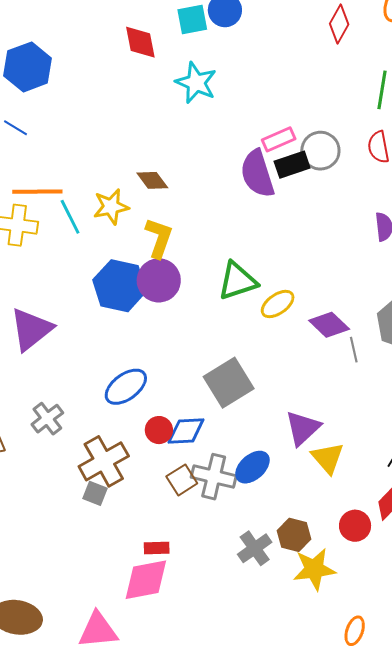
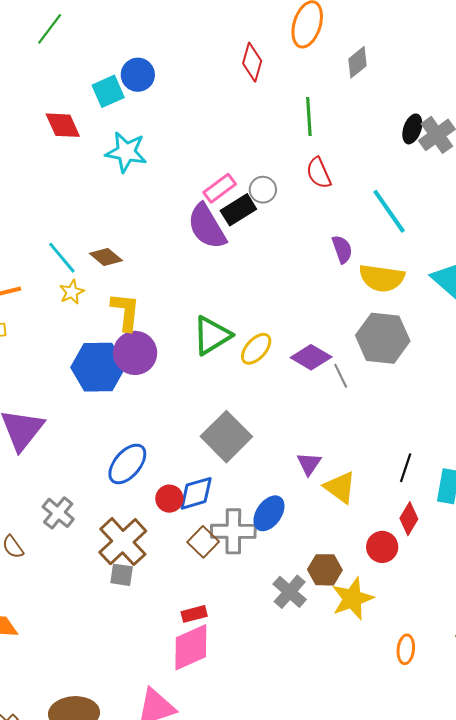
gray circle: (320, 151) -> (263, 190), size x0.7
yellow star: (111, 207) -> (72, 292), size x0.7
cyan line: (70, 217) -> (62, 258), moved
purple triangle: (303, 428) -> (309, 464), size x0.7

